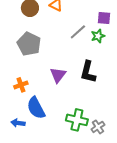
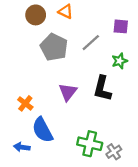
green star: (98, 36) -> (120, 61), moved
gray pentagon: (29, 44) -> (54, 47), moved
orange cross: (21, 85) -> (25, 103), turned -32

